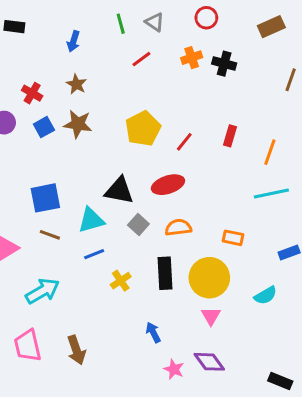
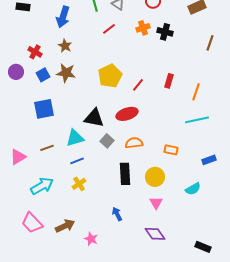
blue arrow: (73, 41) -> (63, 17), size x1.5
blue square: (45, 198) -> (44, 109), moved
brown line: (50, 235) -> (47, 148), turned -40
yellow circle: (209, 278) -> (155, 177), size x0.7
yellow cross: (121, 281) -> (79, 184), moved
pink trapezoid: (28, 346) -> (32, 223), turned -30
brown arrow: (76, 350) -> (65, 226), turned -96
pink star: (174, 369) -> (91, 239), moved

